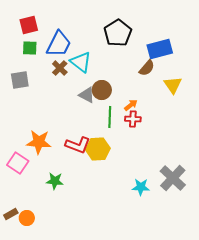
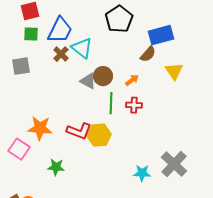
orange arrow: (131, 105) -> (132, 80), moved

